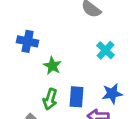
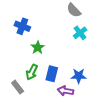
cyan cross: (106, 50) -> (80, 33), moved

